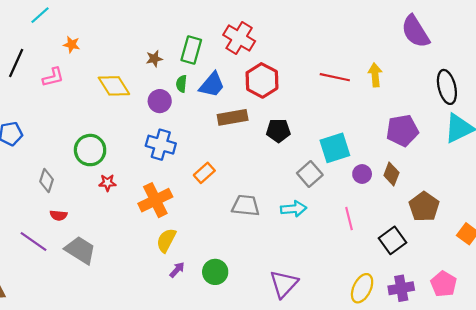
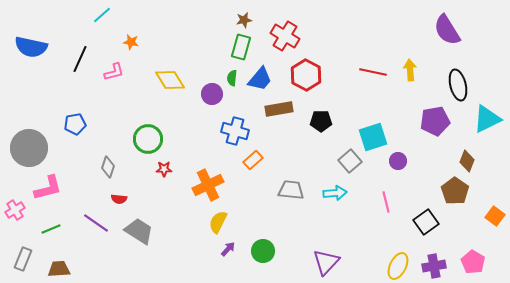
brown star: (154, 59) -> (244, 20), moved
black ellipse: (447, 87) -> (458, 85), moved
blue cross: (161, 145) -> (235, 131), moved
brown diamond: (391, 174) -> (467, 161), moved

